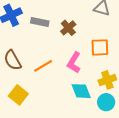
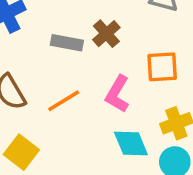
gray rectangle: (40, 22) -> (67, 43), moved

